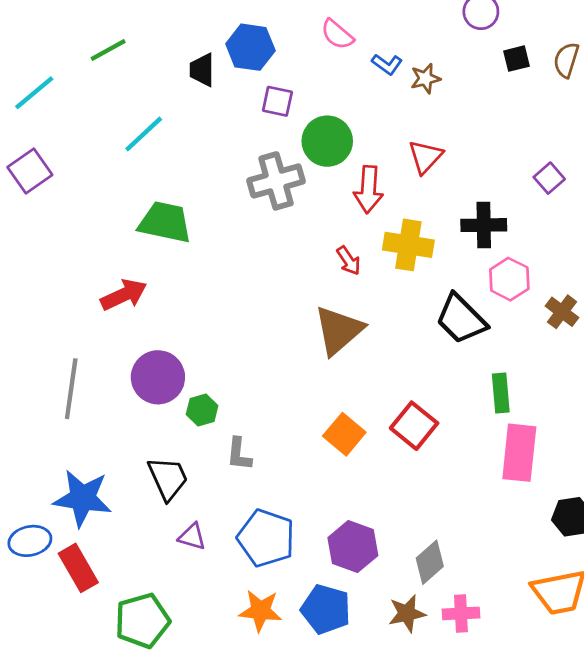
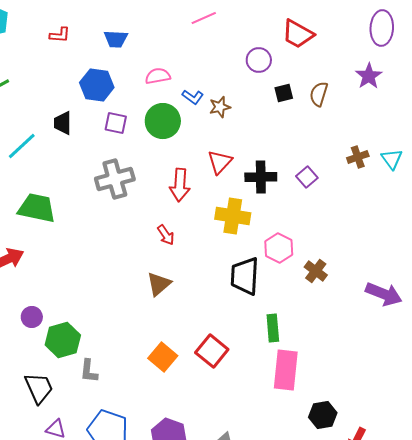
pink semicircle: (337, 34) -> (158, 76), turned 130
black trapezoid: (202, 70) -> (63, 123), moved
green circle: (327, 141) -> (163, 121), moved
black cross: (484, 225) -> (261, 177), moved
yellow cross: (408, 245) -> (233, 216), moved
black trapezoid: (461, 319) -> (245, 276), turned 48
brown triangle: (339, 330) -> (159, 284), size x0.7
purple circle: (158, 377) -> (32, 317), size x0.6
green hexagon: (202, 410) -> (63, 340), size x1.6

